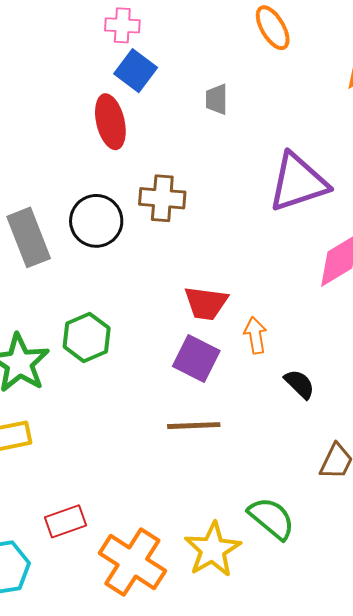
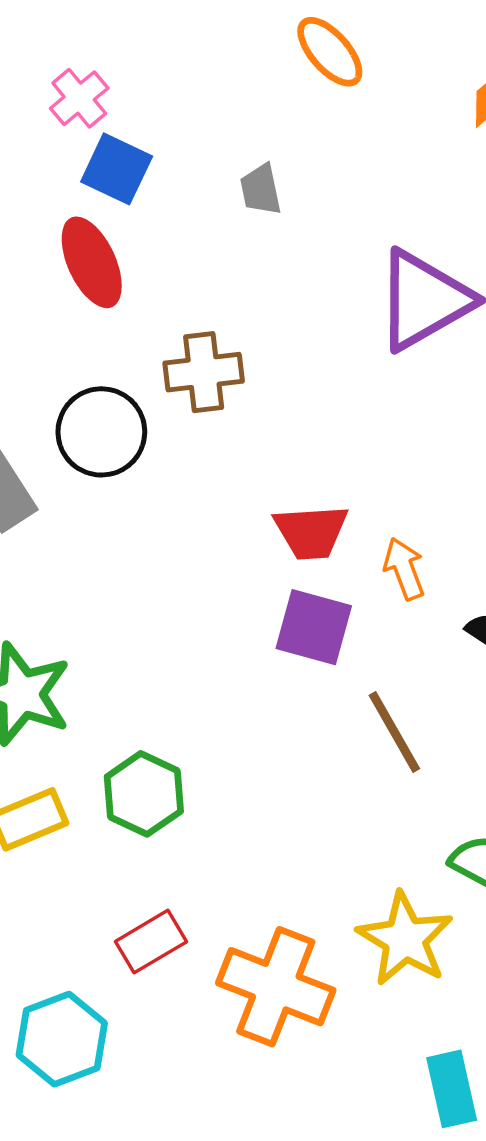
pink cross: (122, 25) -> (79, 98), turned -32
green hexagon: (87, 337) -> (144, 794), moved
brown line: (194, 426) -> (394, 732), moved, turned 74

